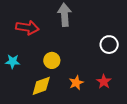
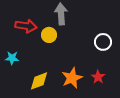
yellow circle: (52, 60) -> (49, 35), moved
orange star: (76, 83) -> (72, 78), size x1.5

